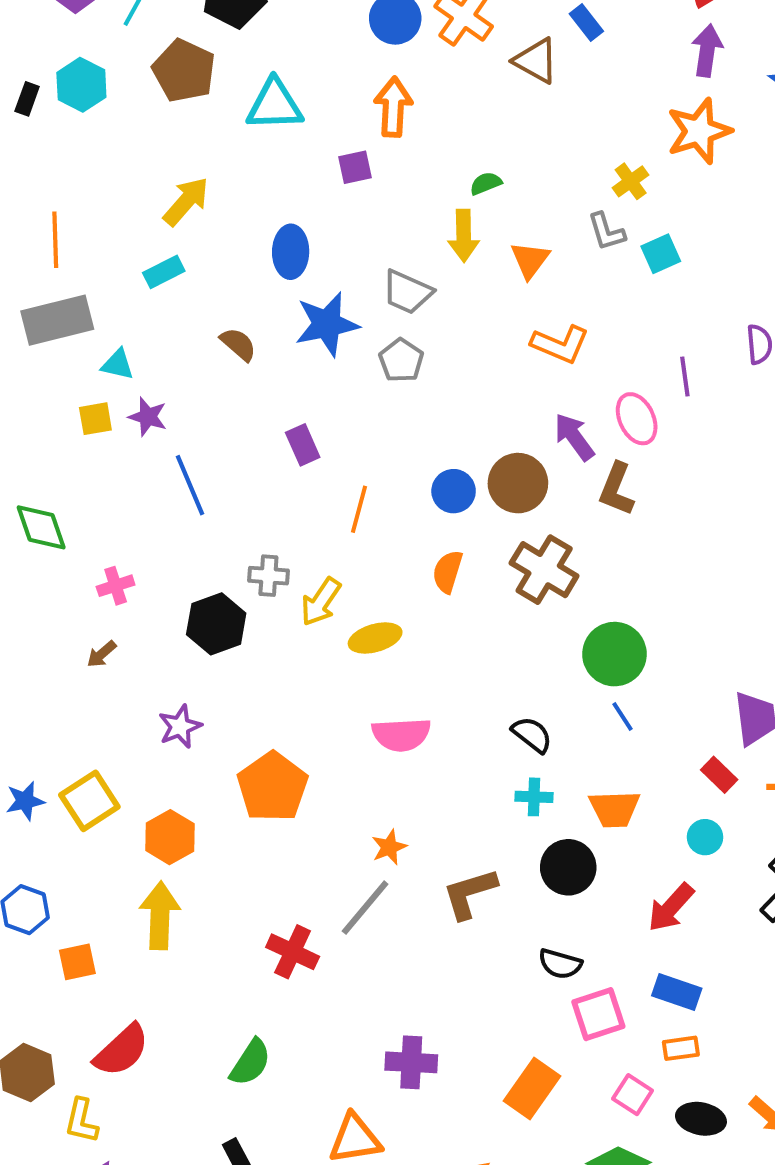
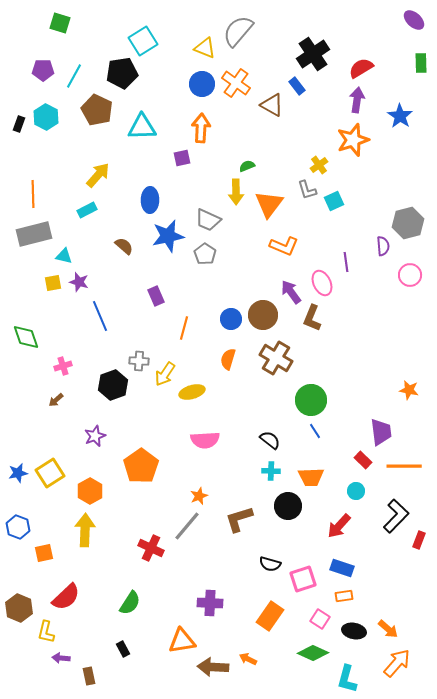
orange triangle: (530, 260) -> (269, 204), size x1.4
black semicircle: (560, 964) -> (270, 564), moved

